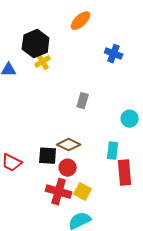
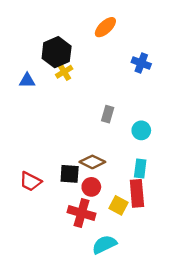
cyan circle: (130, 119) -> (141, 130), moved
red rectangle: (125, 173) -> (137, 193), moved
yellow square: (83, 192) -> (118, 205), moved

